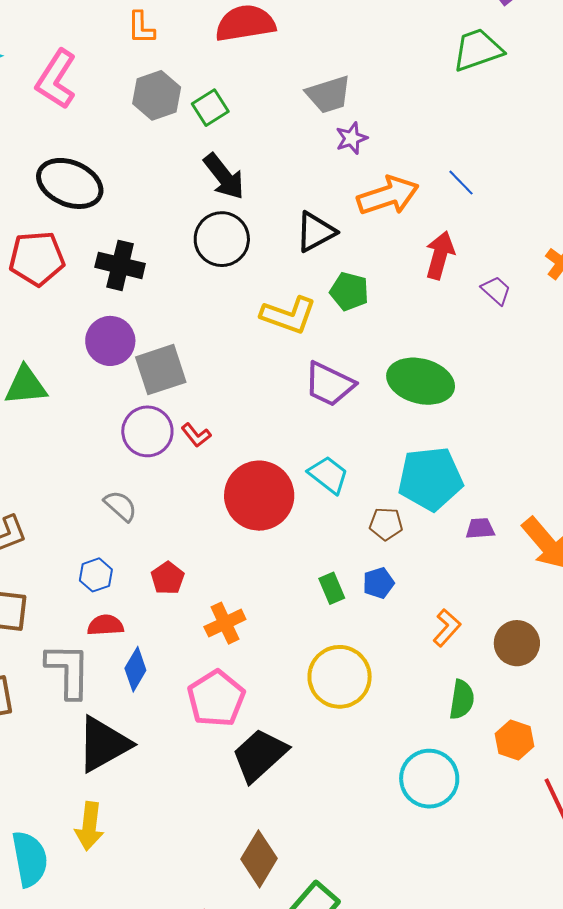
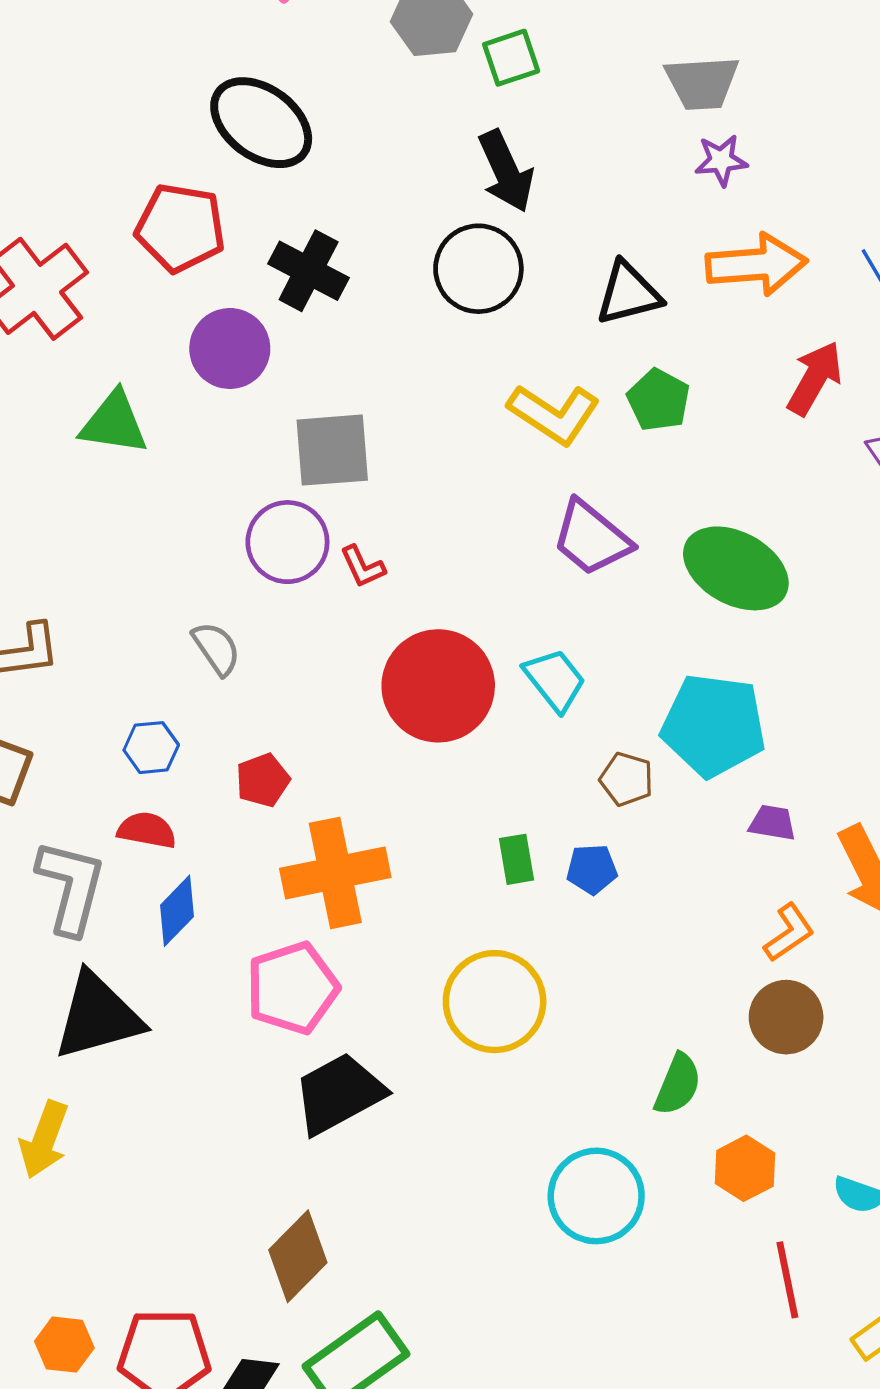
purple circle: (110, 341) -> (230, 348), moved
orange cross: (225, 623) -> (335, 873), size x1.6
orange L-shape: (447, 628) -> (789, 933), moved

